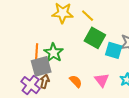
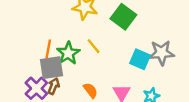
yellow line: (88, 16) -> (94, 46), moved
green square: (95, 38) -> (123, 17), moved

